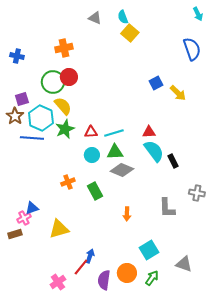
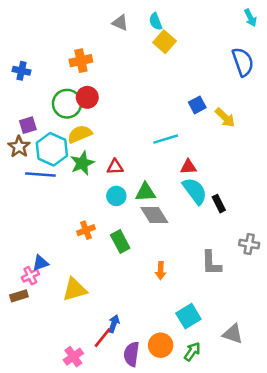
yellow semicircle: (63, 106) -> (80, 134), turned -72
cyan line: (114, 133) -> (166, 139), moved
gray diamond: (122, 170) -> (154, 215), turned 35

